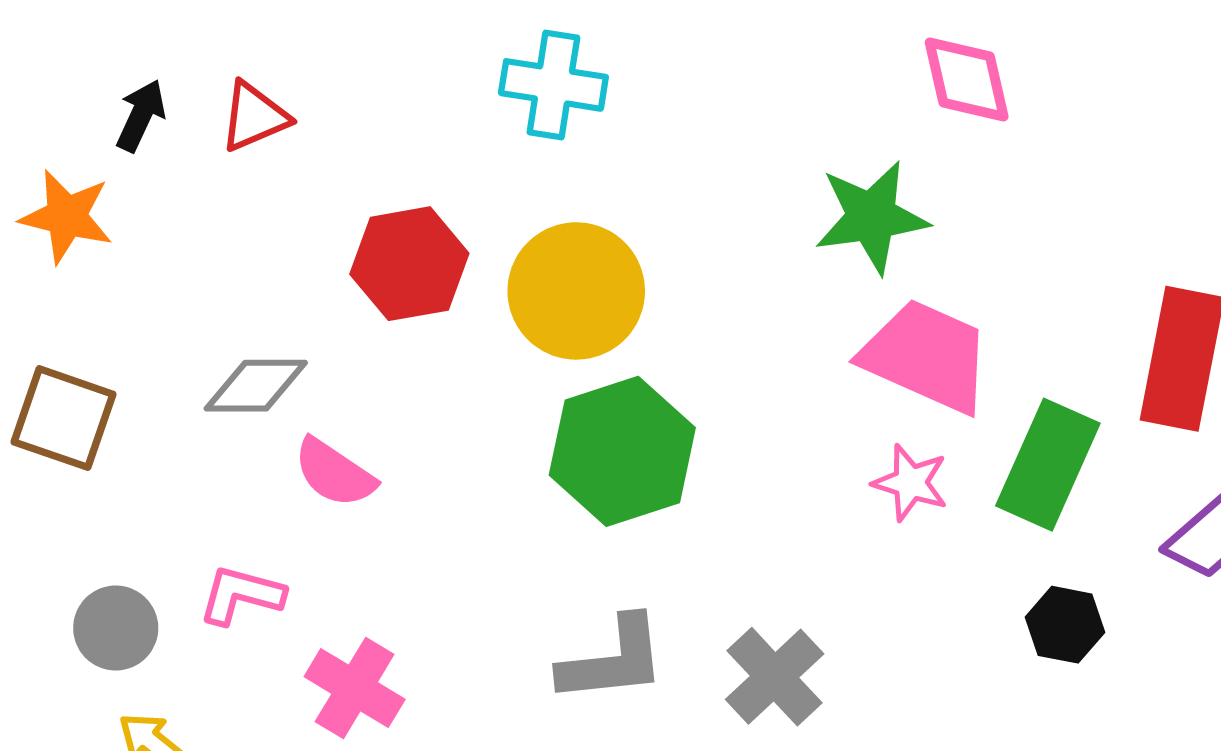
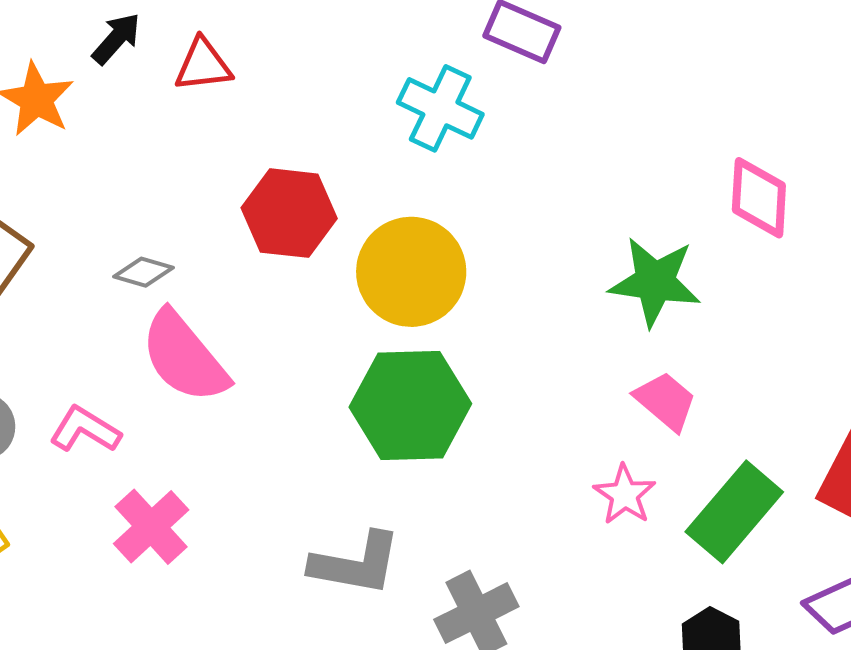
pink trapezoid: (926, 356) -> (665, 401), size x0.6
gray diamond: (256, 386) -> (144, 272), size x0.7
pink semicircle: (334, 473) -> (184, 357), size x1.5

